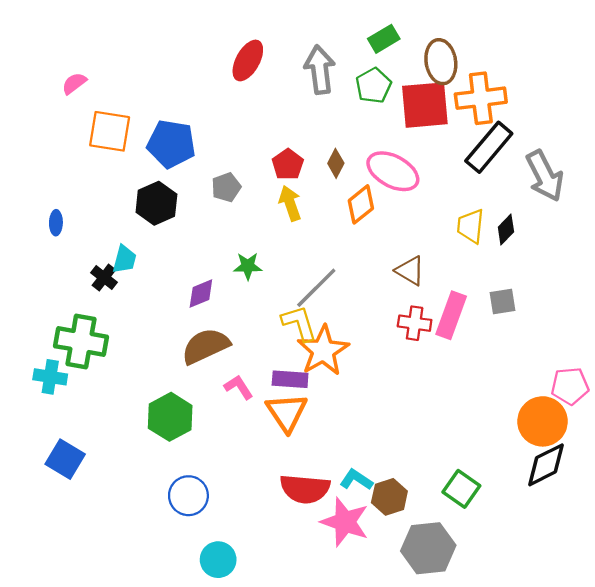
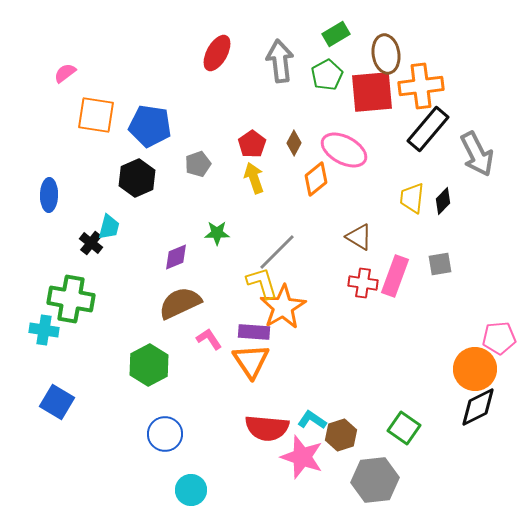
blue ellipse: (56, 223) -> (49, 195), size x1.5

